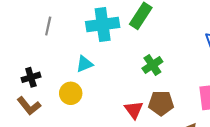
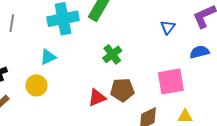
red triangle: (134, 110) -> (97, 98), turned 48

